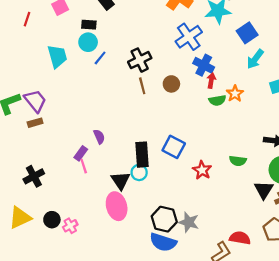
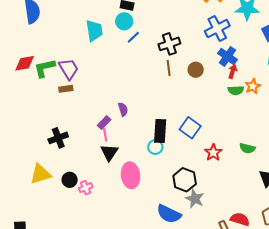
black triangle: (121, 181) -> (109, 152), moved
black hexagon: (164, 219) -> (185, 180), moved

